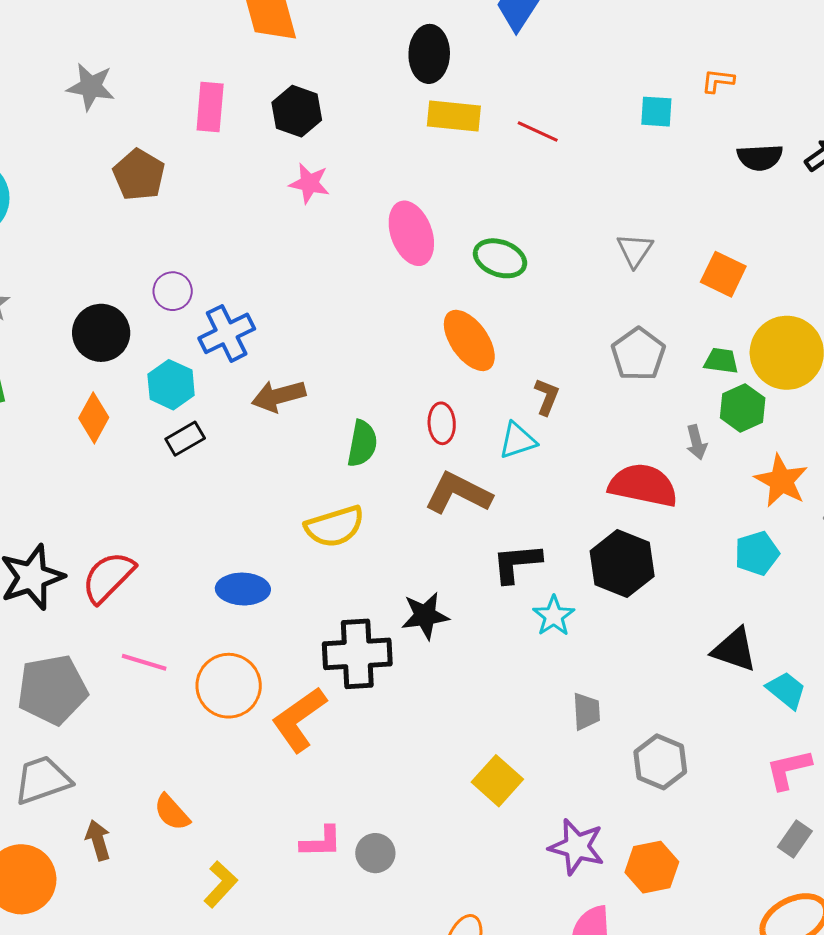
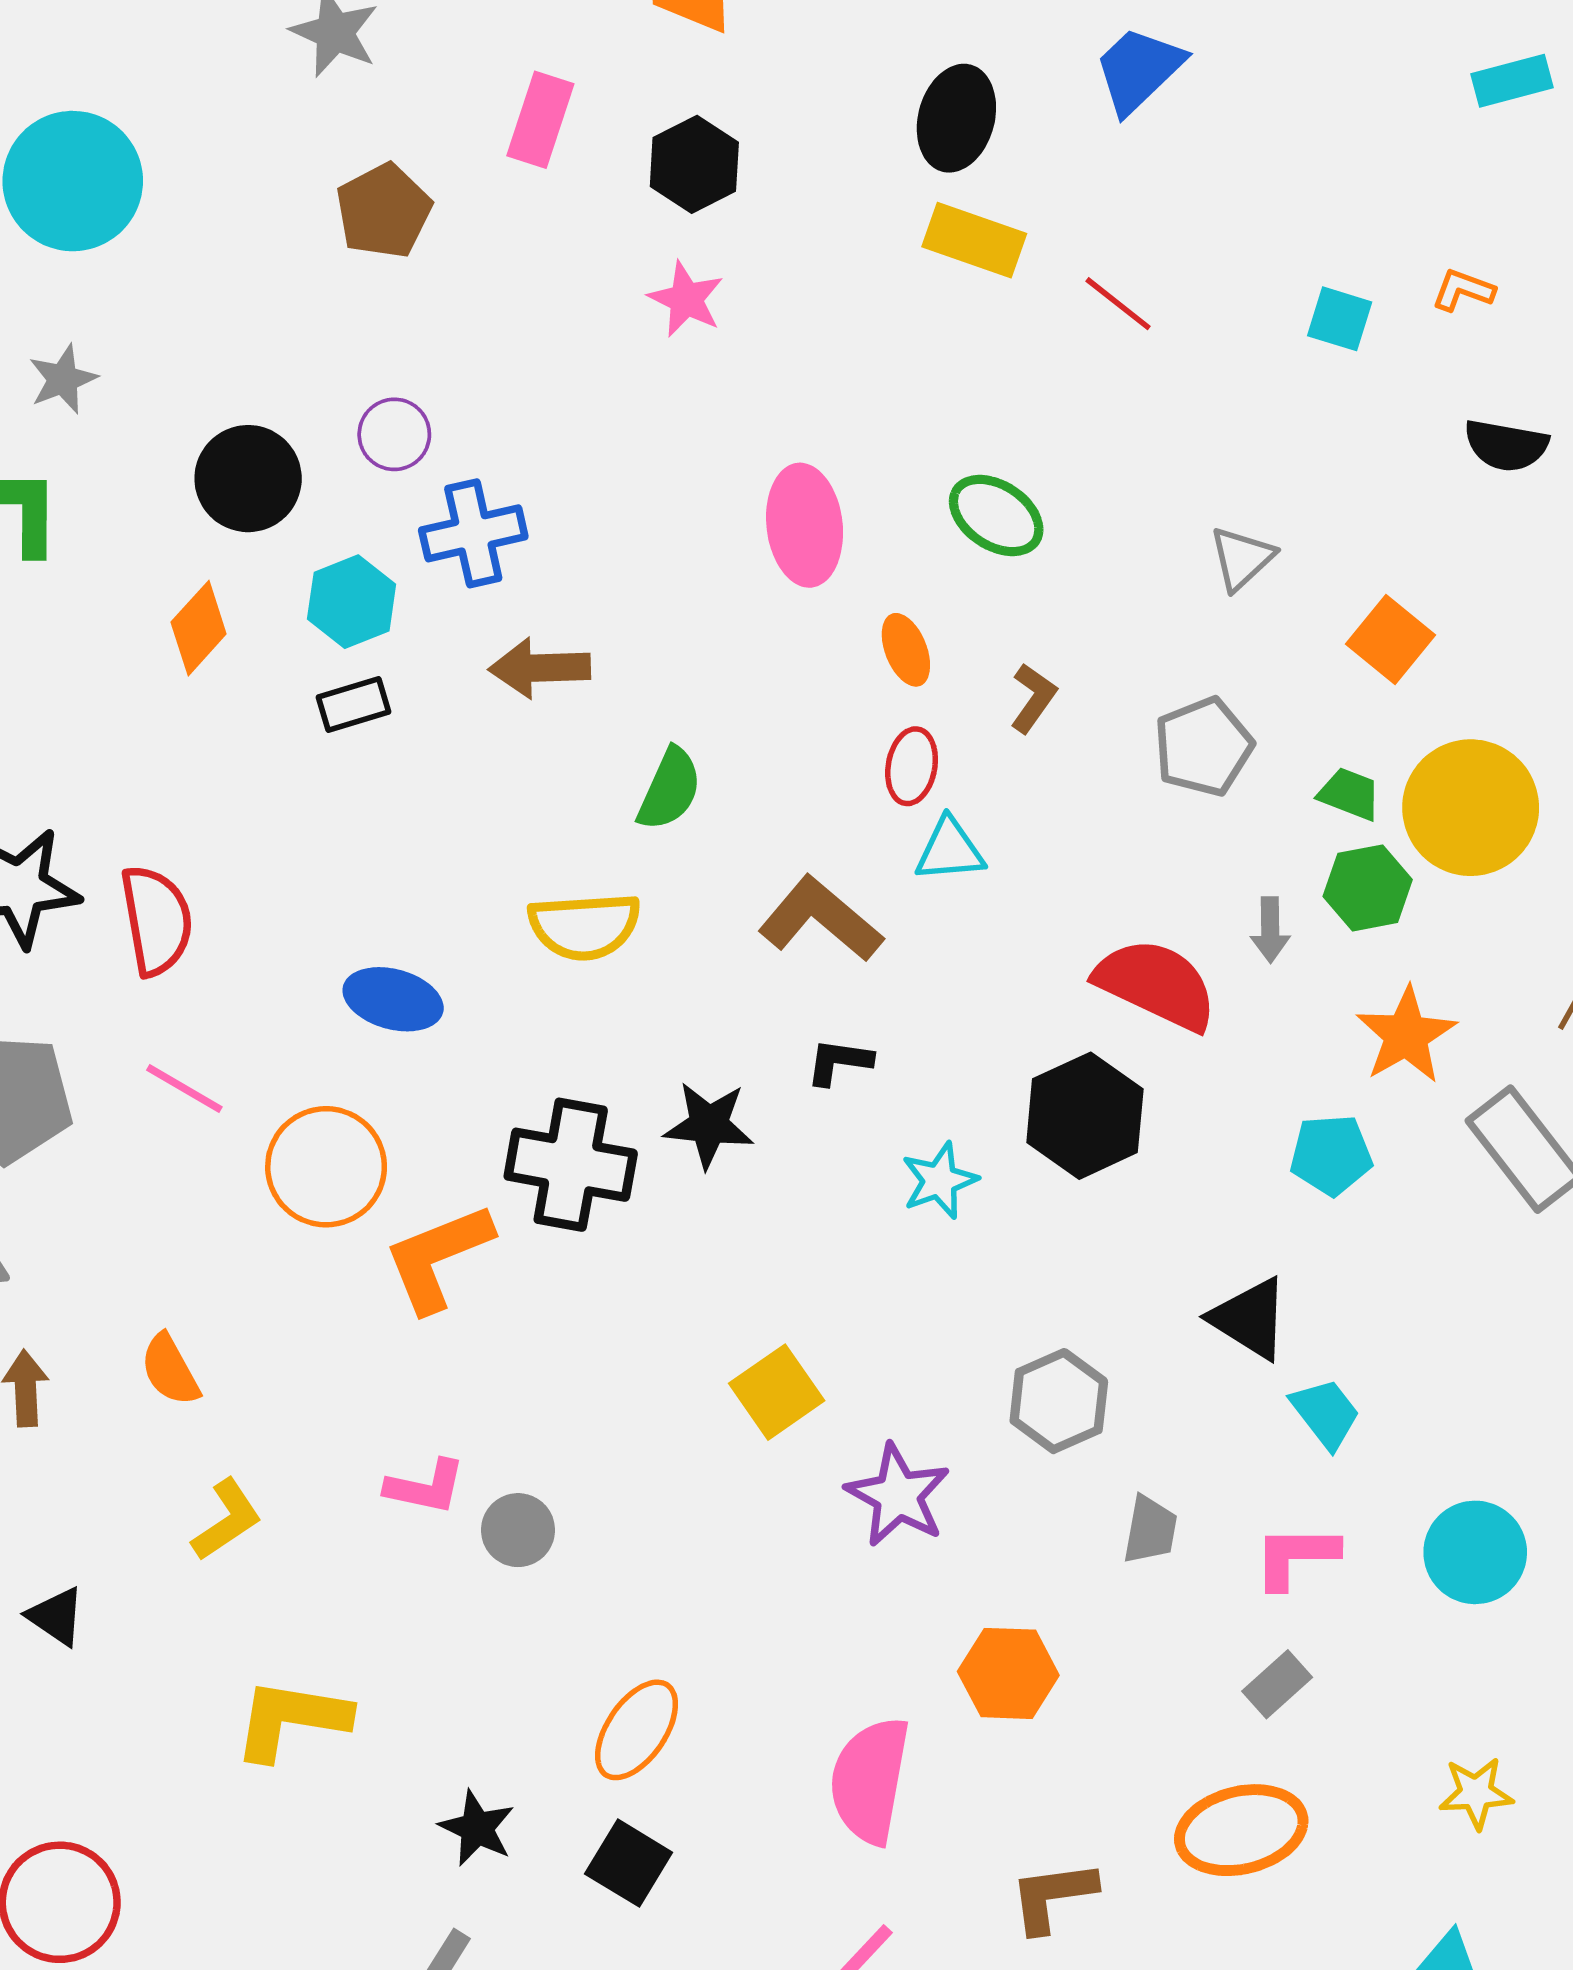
pink ellipse: (411, 233) -> (805, 525), moved
orange ellipse: (469, 340) -> (906, 650), size x0.6
brown L-shape: (547, 397) -> (1033, 698), moved
red ellipse: (442, 423) -> (912, 766), moved
black L-shape: (517, 563) -> (839, 1062), moved, size x0.7
red semicircle: (108, 577) -> (156, 920), turned 112
gray trapezoid: (586, 711) -> (1150, 1530), moved
gray hexagon: (660, 762) -> (1059, 1401), moved
yellow square: (497, 781) -> (777, 1392), moved
purple star: (577, 847) -> (898, 1495), moved

